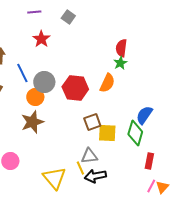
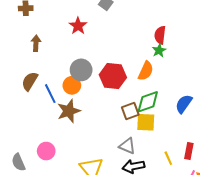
blue line: (22, 73) -> (50, 94), moved
green diamond: (135, 133) -> (148, 102), moved, turned 55
gray triangle: (89, 156) -> (127, 146), turned 30
yellow line: (80, 168) -> (168, 158), moved

